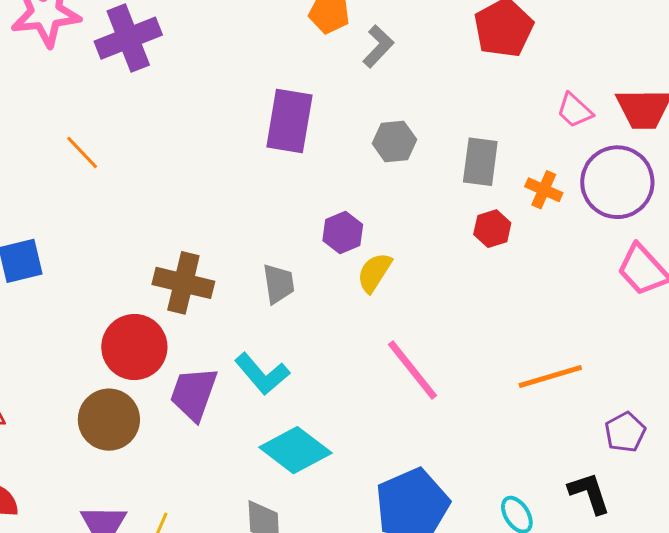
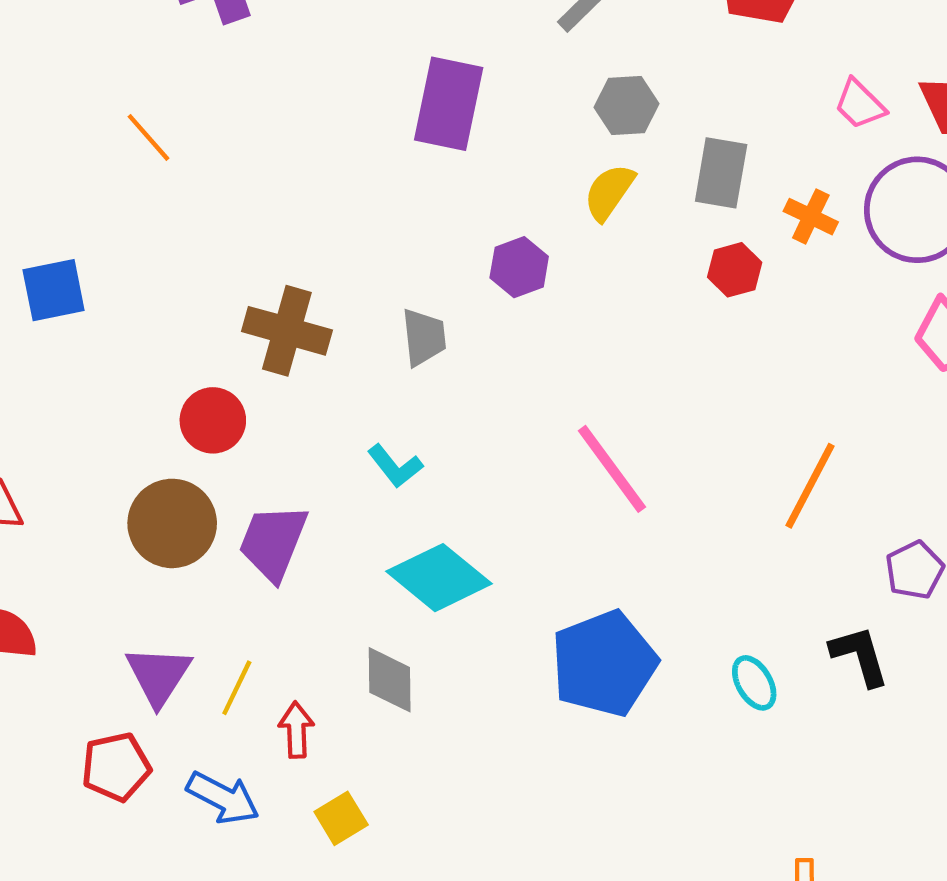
gray hexagon: (394, 142) -> (626, 106), moved
yellow semicircle: (374, 273) -> (609, 192), moved
red circle: (134, 347) -> (213, 420), size x0.7
cyan L-shape: (262, 374) -> (395, 466), size x0.7
orange line: (550, 376) -> (810, 486), turned -48
purple trapezoid: (194, 394) -> (273, 542), moved

